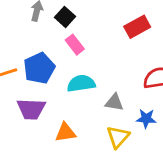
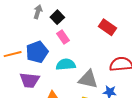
red rectangle: (137, 27) -> (108, 27), turned 60
gray triangle: (114, 102) -> (88, 79), size x1.5

